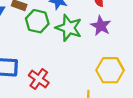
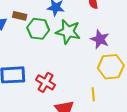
purple star: (101, 26) -> (100, 39), moved

